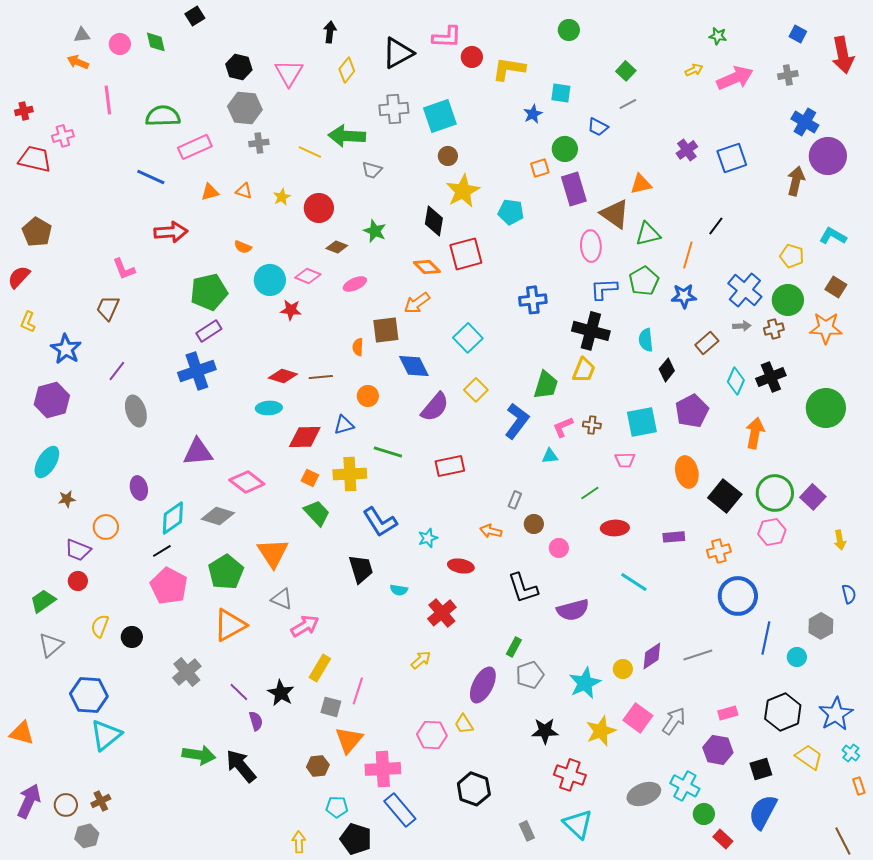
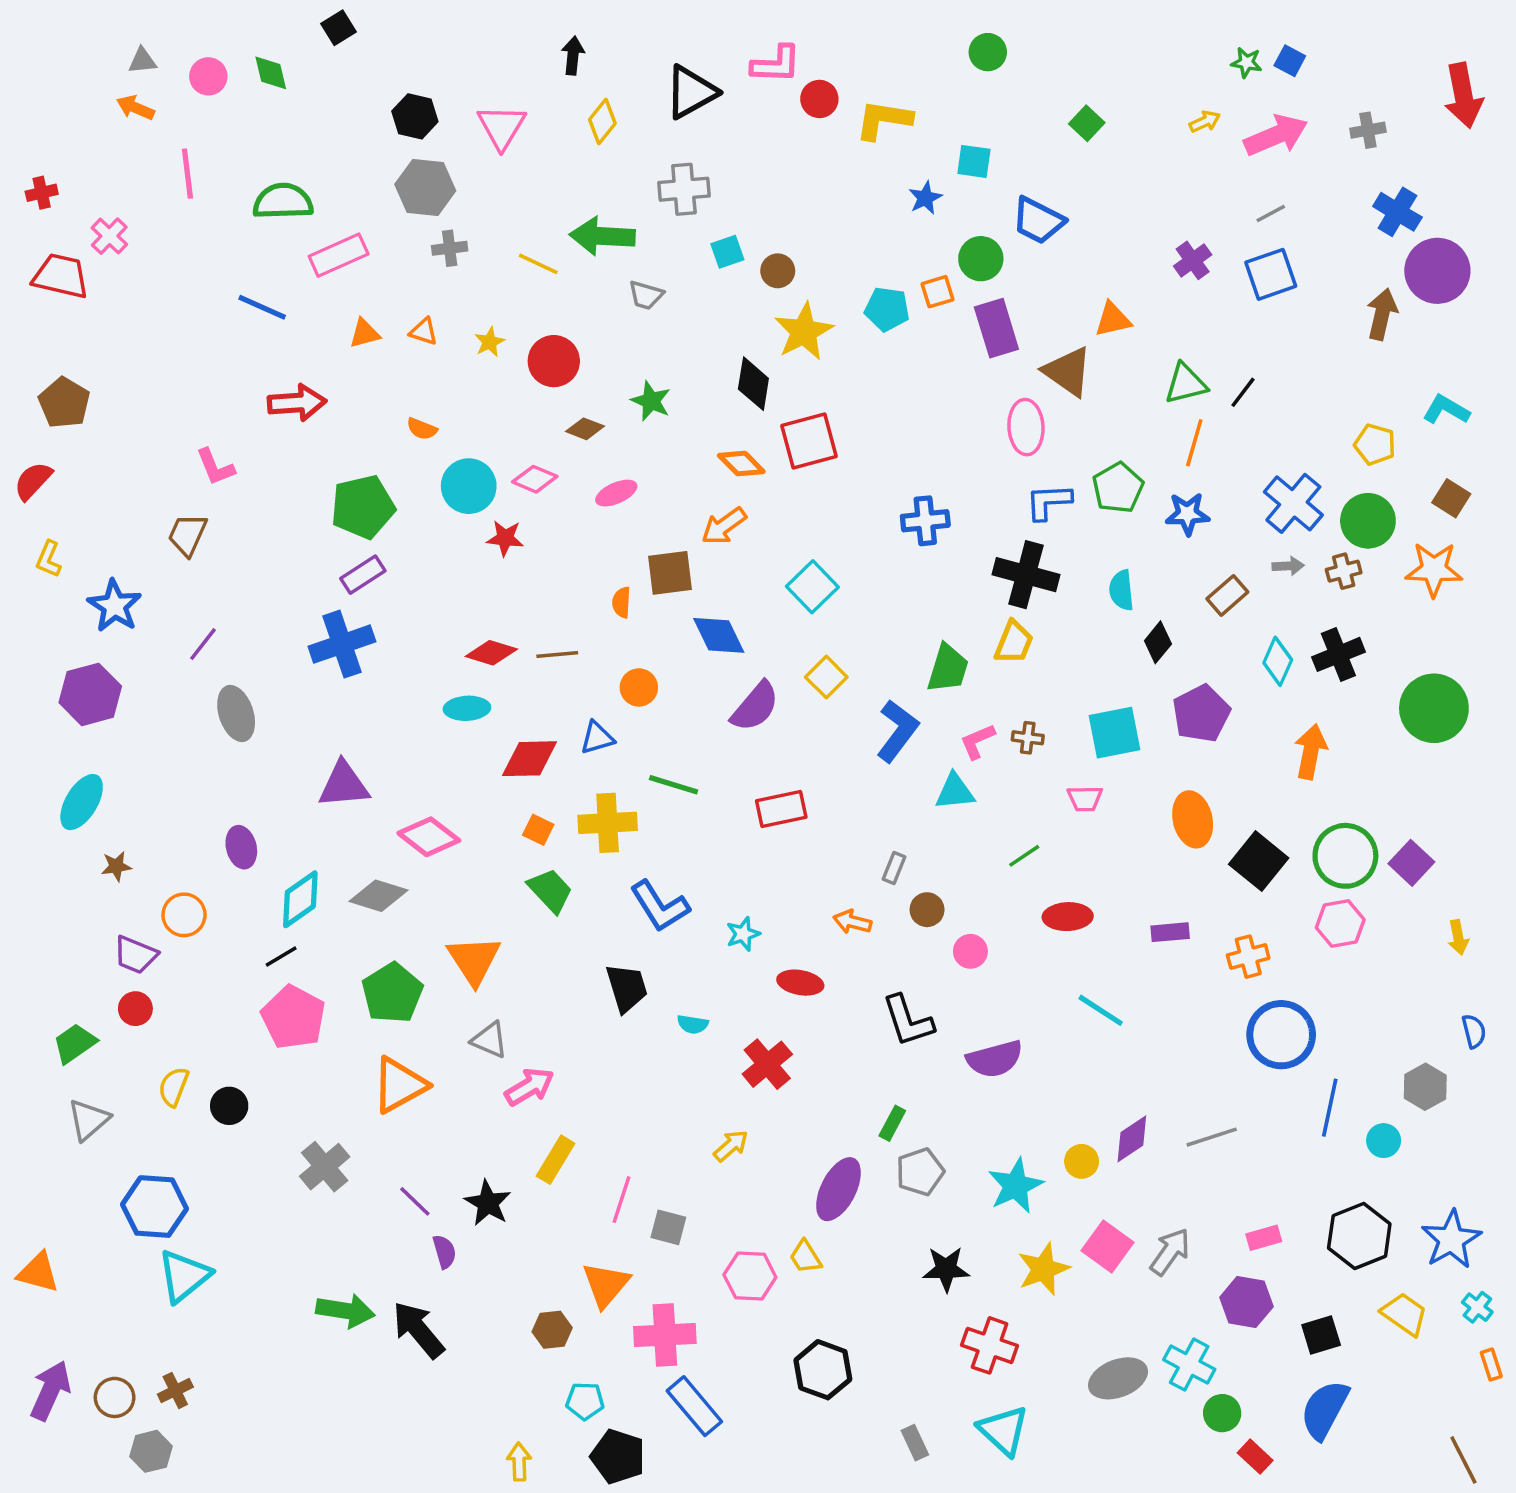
blue square: (798, 34) -> (1290, 61), moved
gray line: (628, 104) -> (1271, 214), moved
cyan square: (440, 116) -> (727, 252), moved, size x0.6
blue trapezoid: (598, 127) -> (1038, 220), size x1.5
pink cross: (63, 136) -> (109, 236), turned -30
cyan pentagon: (511, 212) -> (887, 309), moved
green triangle: (648, 234) -> (1186, 384), moved
cyan triangle: (550, 456) -> (955, 792), size x1.4
gray square: (331, 707) -> (668, 1227), moved

